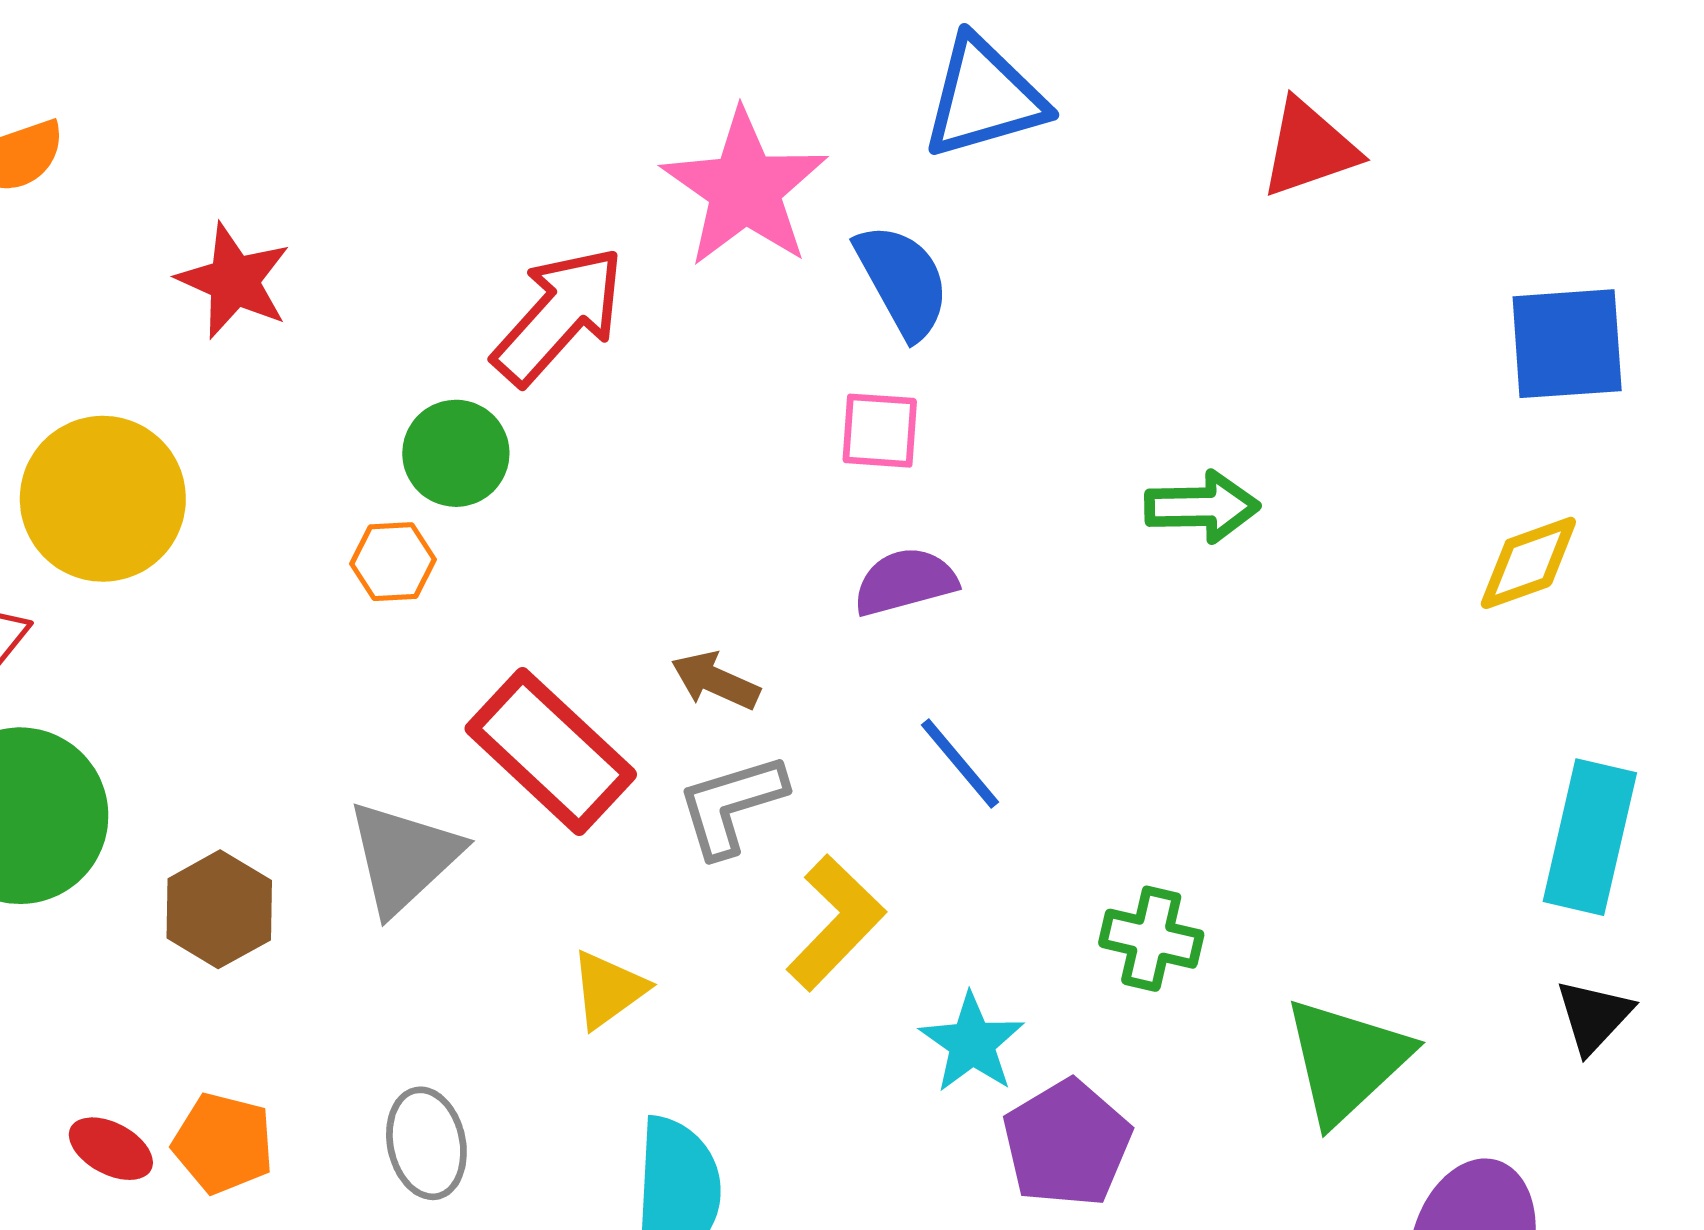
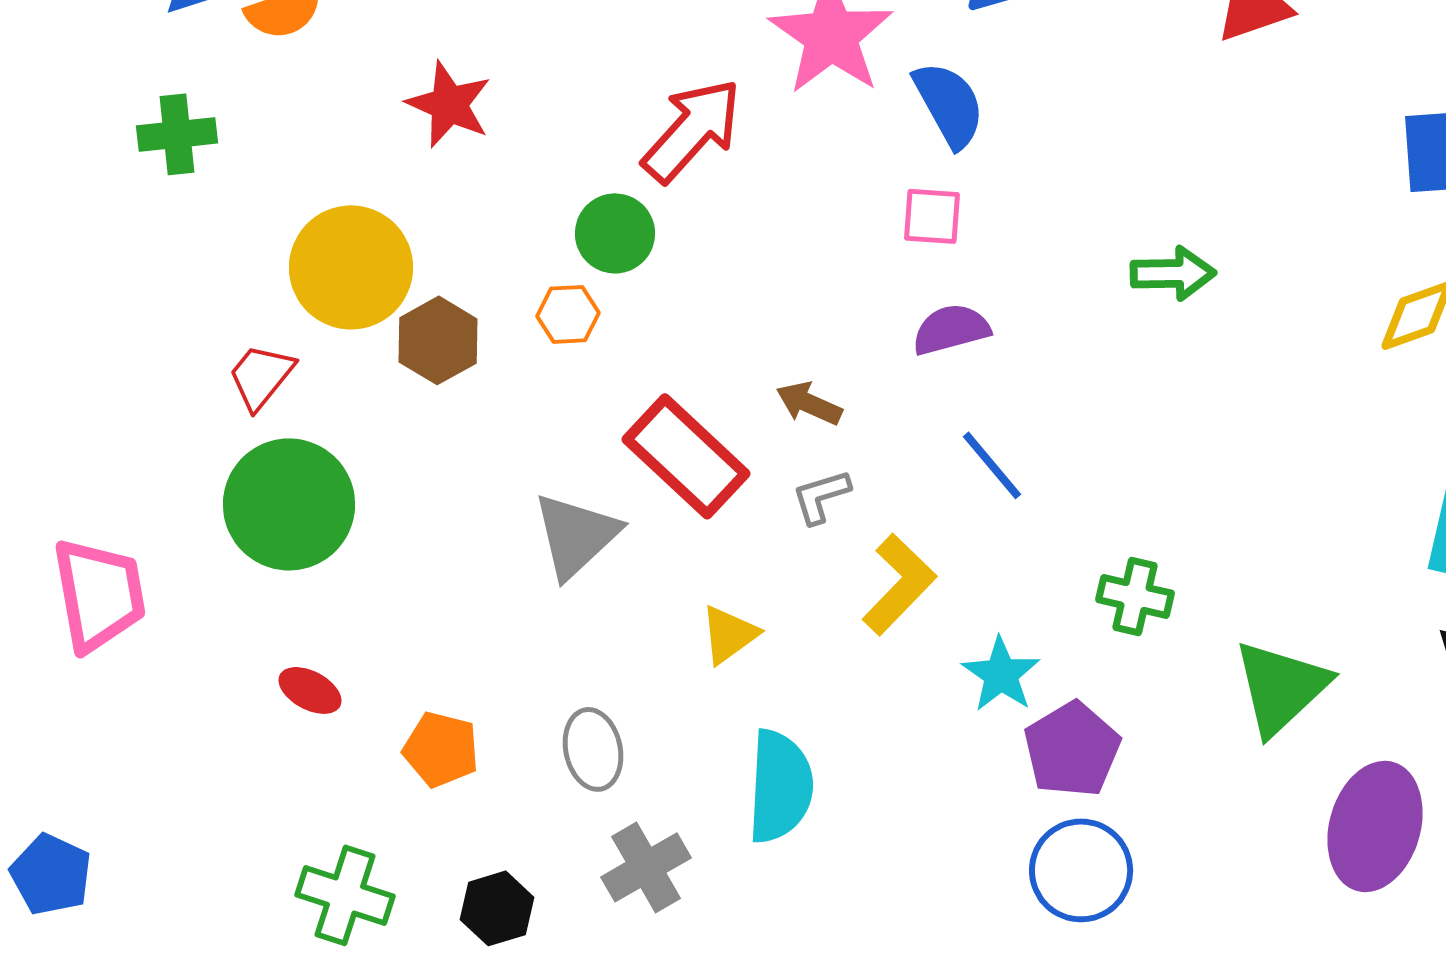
gray L-shape: (731, 805) -> (821, 496), size x0.7
brown hexagon: (219, 909) -> (438, 340), moved
red ellipse: (111, 1149) -> (310, 690), moved

